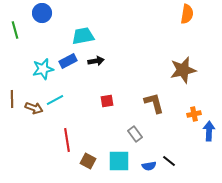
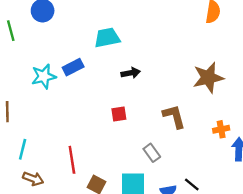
cyan trapezoid: (83, 36) -> (107, 38), moved
black arrow: (96, 61) -> (131, 73), moved
cyan line: (55, 100) -> (23, 149), moved, turned -48
brown arrow: (34, 108) -> (33, 179), moved

